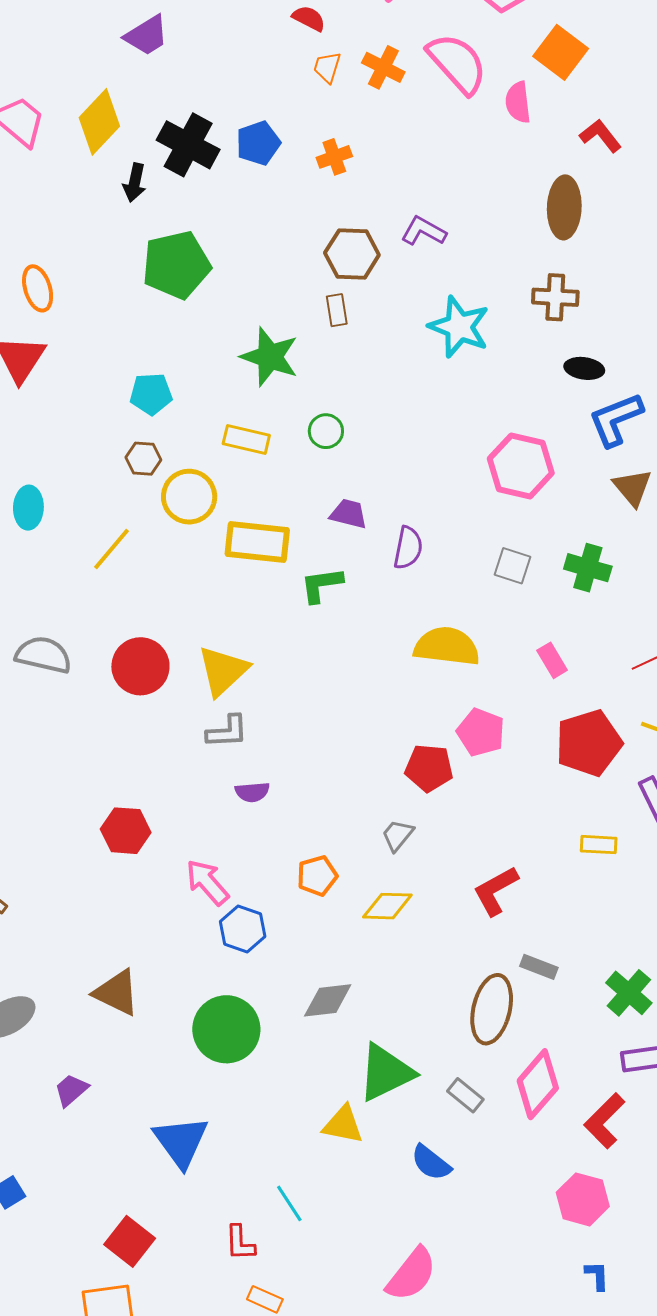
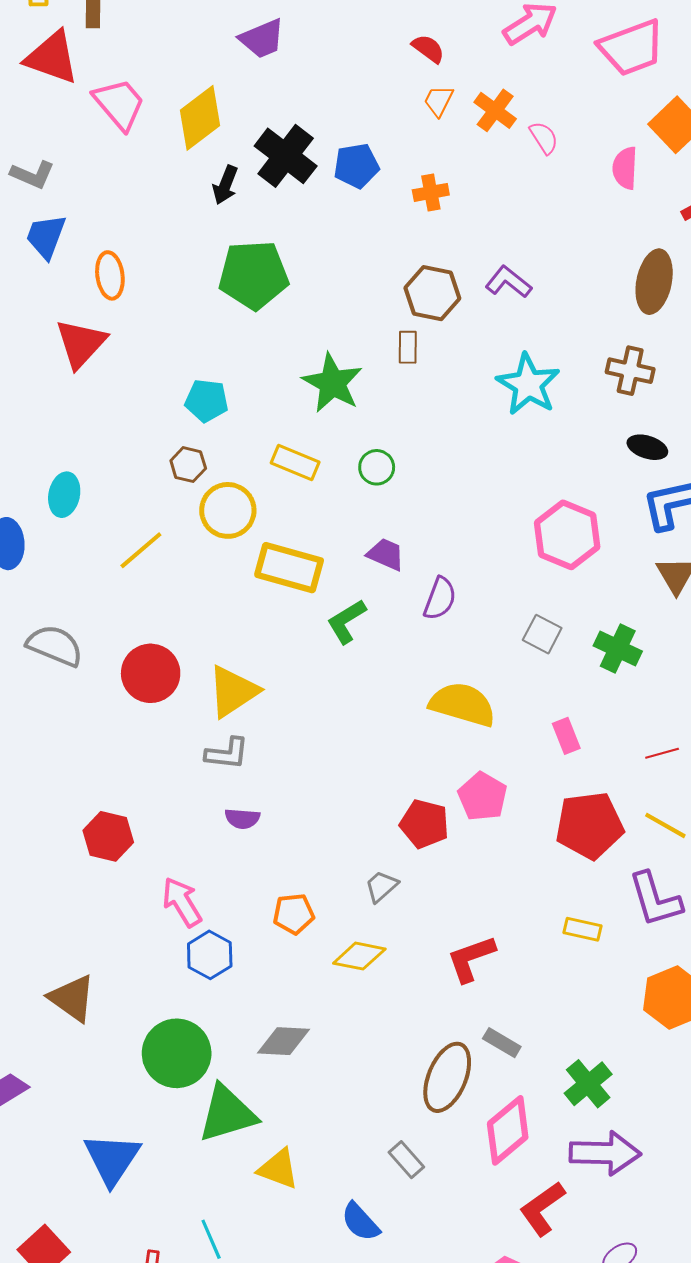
pink semicircle: (457, 63) -> (544, 138), moved, size x0.5
green L-shape: (321, 585) -> (346, 621), turned -33
green triangle: (386, 1073) -> (227, 1114), moved
pink diamond: (538, 1084) -> (508, 1130), moved

